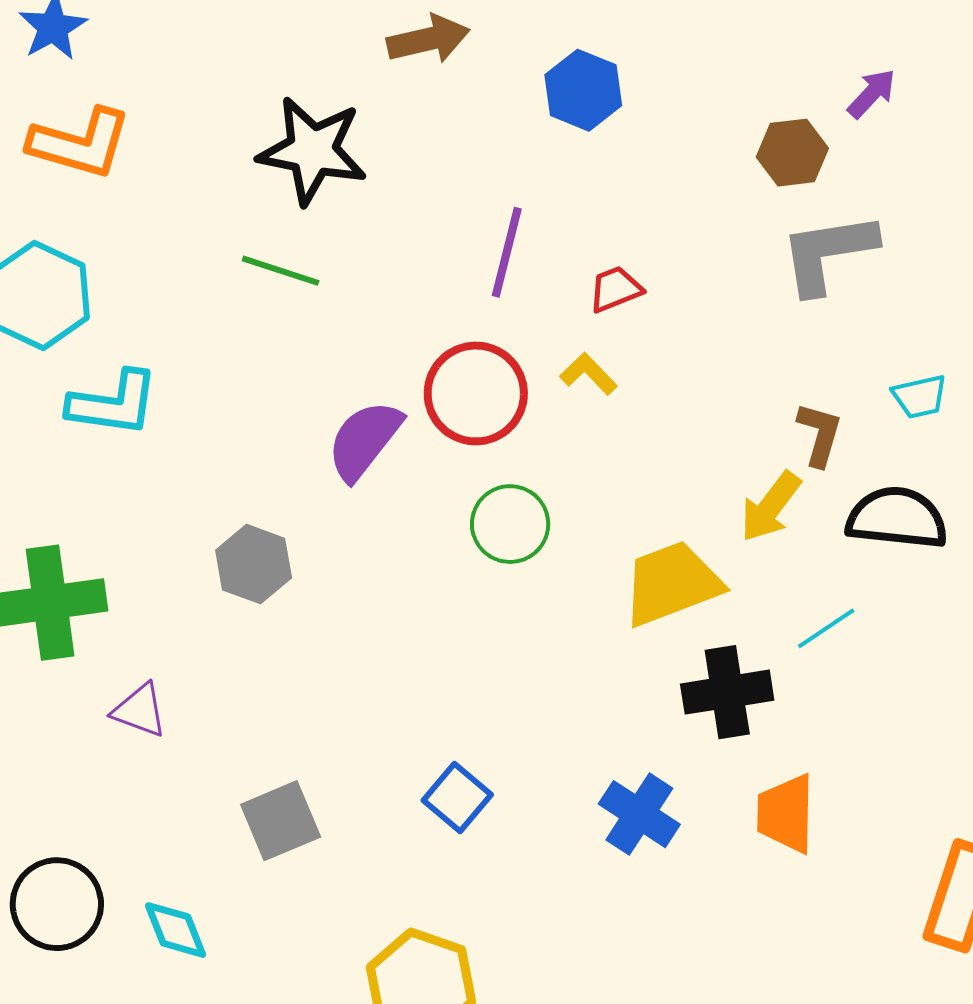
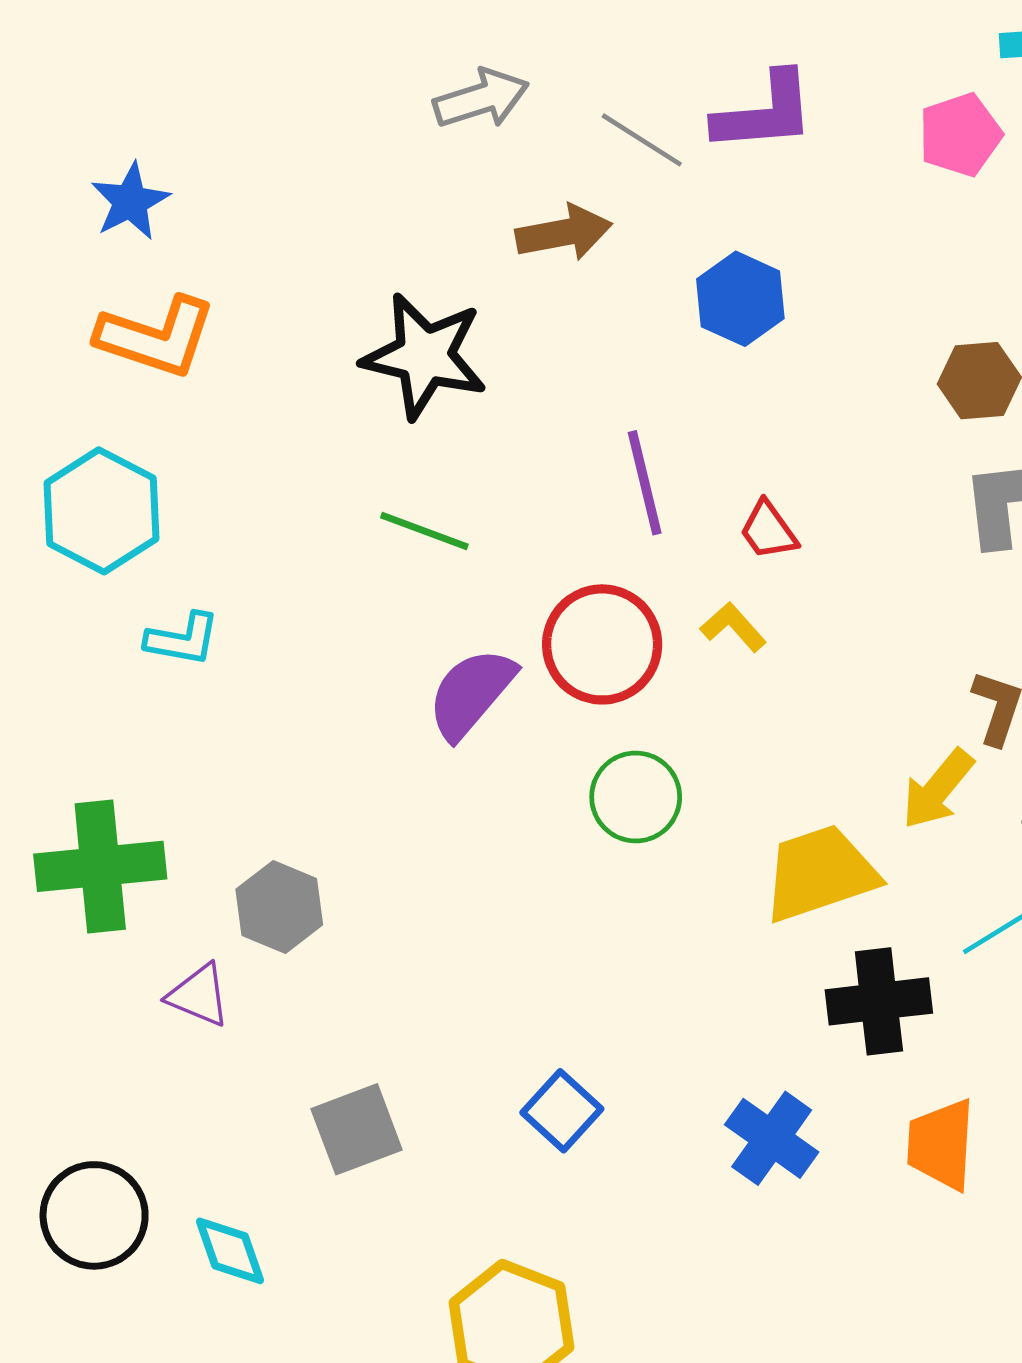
purple line: (507, 252) -> (645, 483), turned -30
green line: (281, 271) -> (424, 531), moved
red trapezoid: (615, 289) -> (768, 530), turned -106
cyan L-shape: (113, 403) -> (183, 639), size x0.7
gray hexagon: (254, 564) -> (279, 907), moved

